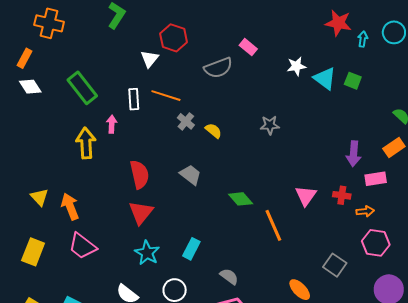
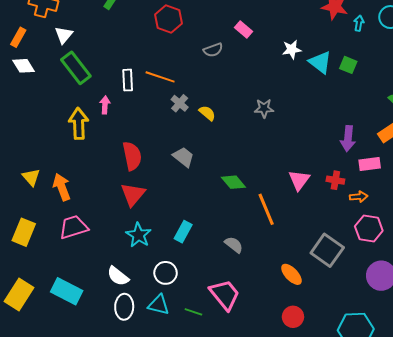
white triangle: (150, 59) -> (64, 35), moved
gray semicircle: (218, 68) -> (213, 50), size x0.7
pink trapezoid: (82, 246) -> (73, 227), turned 124
gray square: (335, 265) -> (327, 250), size x1.4
gray semicircle: (229, 276) -> (234, 245), moved

